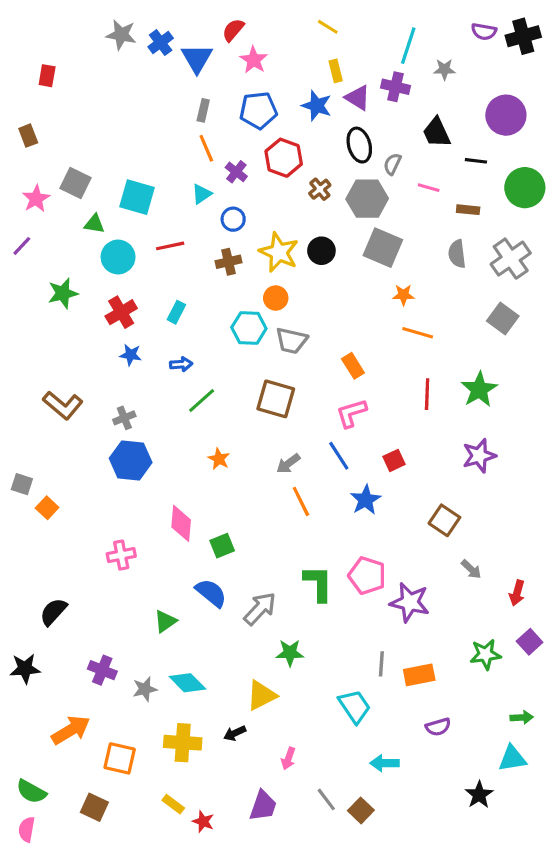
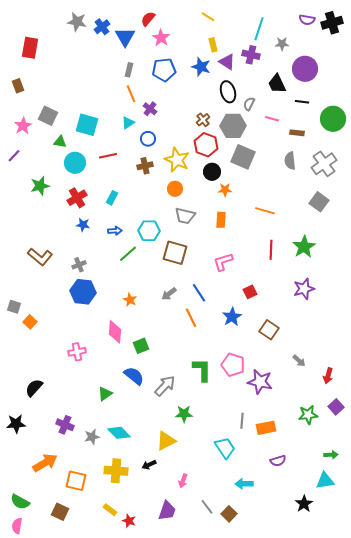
red rectangle: (47, 76) -> (30, 48), size x1.5
purple circle: (506, 115) -> (305, 69), moved
red hexagon: (284, 158) -> (206, 145), moved
black circle: (321, 251) -> (212, 172), moved
orange star: (403, 295) -> (225, 190), moved
cyan hexagon: (249, 328) -> (149, 231), moved
orange rectangle: (353, 366) -> (221, 220), moved, turned 35
blue line: (339, 456) -> (199, 293), moved
orange star: (219, 459) -> (130, 300), moved
gray arrow: (288, 464) -> (169, 294), moved
brown square: (444, 520) -> (269, 330), moved

